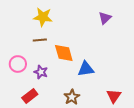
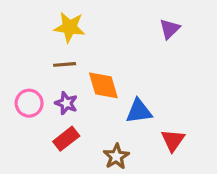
purple star: (41, 72) -> (66, 103), moved
red rectangle: (30, 96) -> (66, 139), moved
red triangle: (114, 96) -> (173, 140), moved

